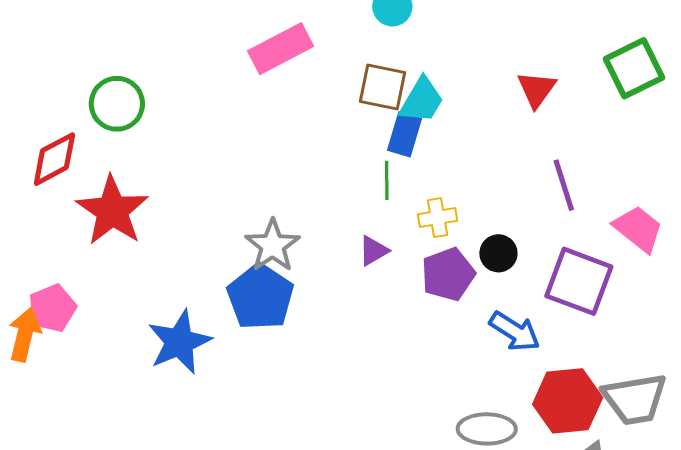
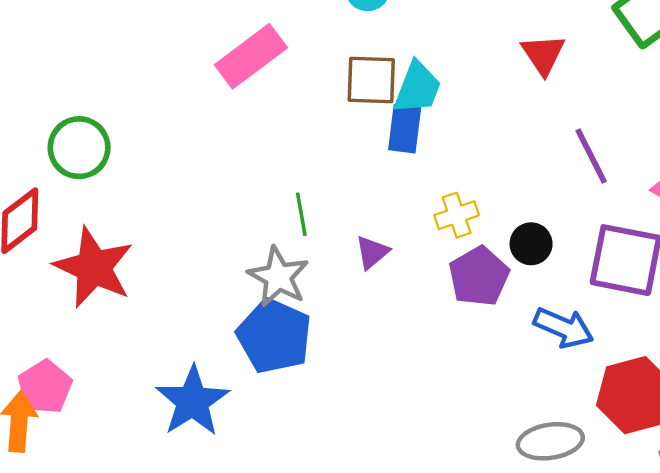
green line: (387, 180) -> (301, 214), moved
purple triangle: (373, 251) -> (372, 252), moved

